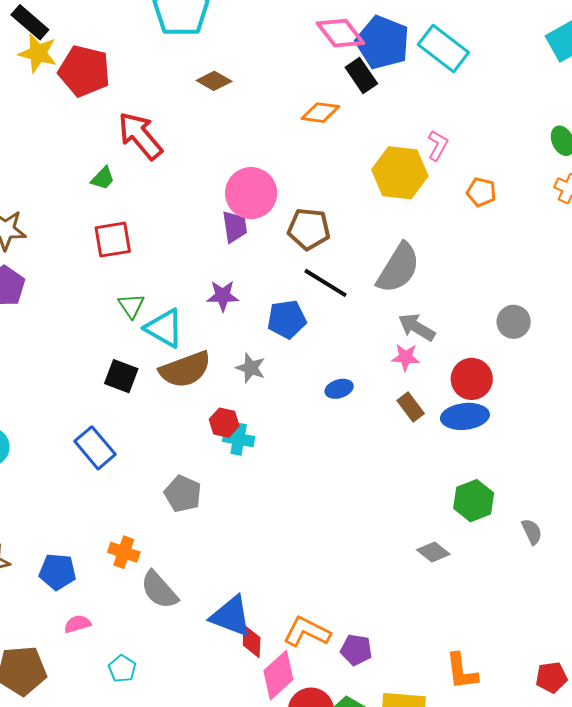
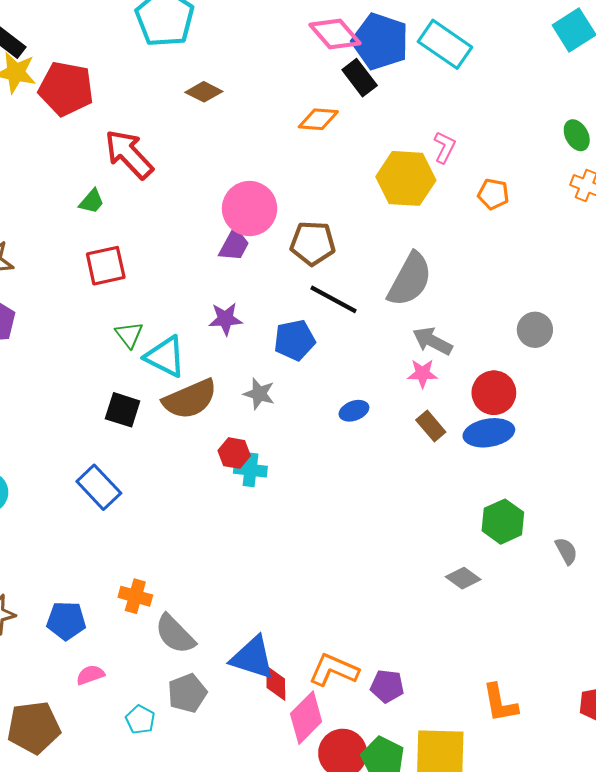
purple trapezoid: (235, 227) -> (234, 245), turned 40
gray pentagon: (183, 494) -> (187, 693), moved, turned 30

